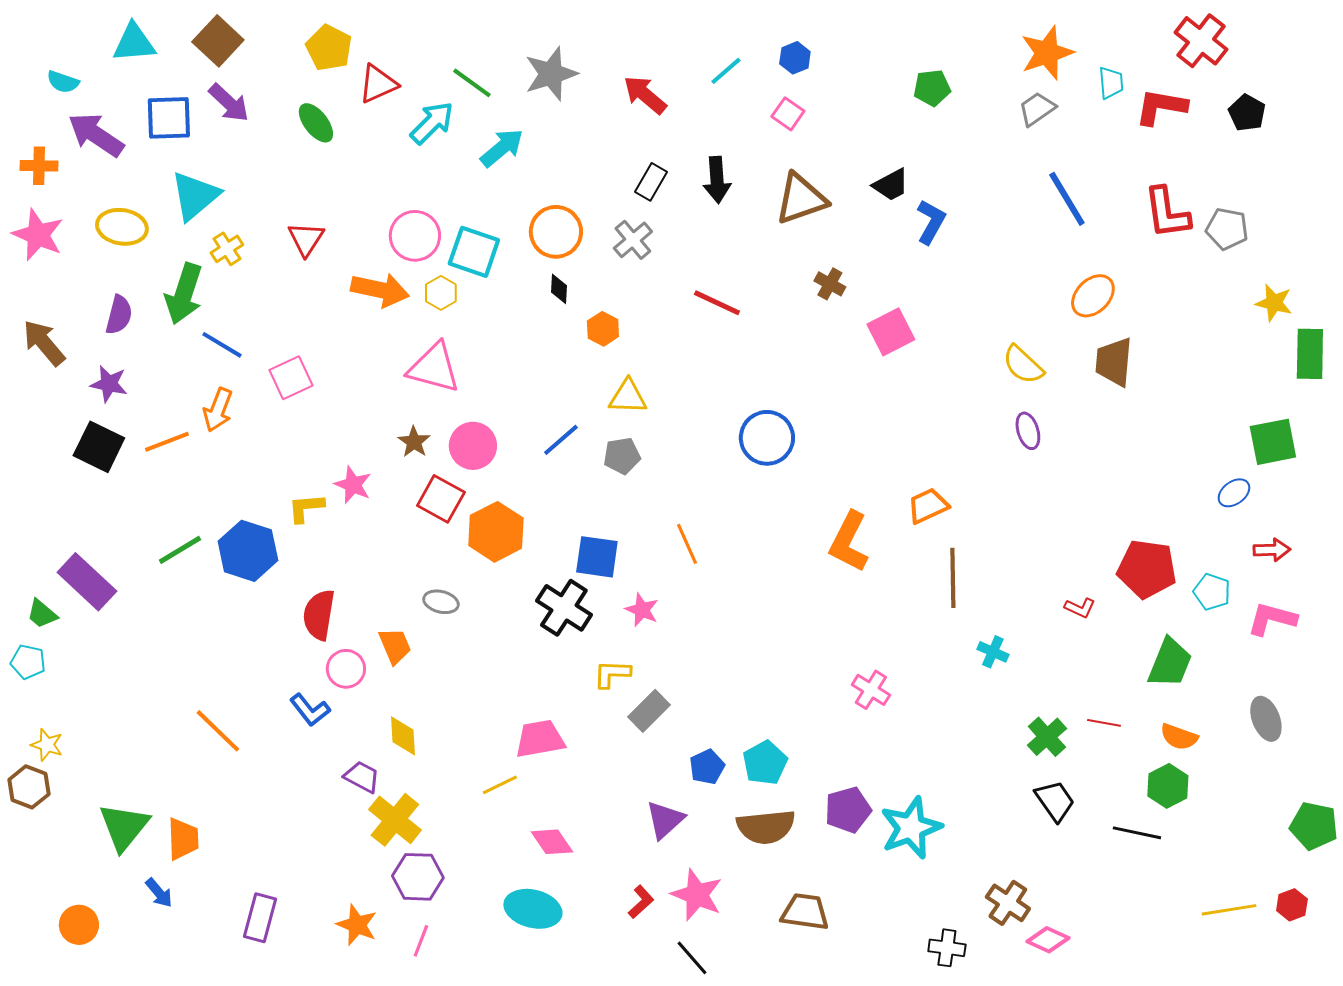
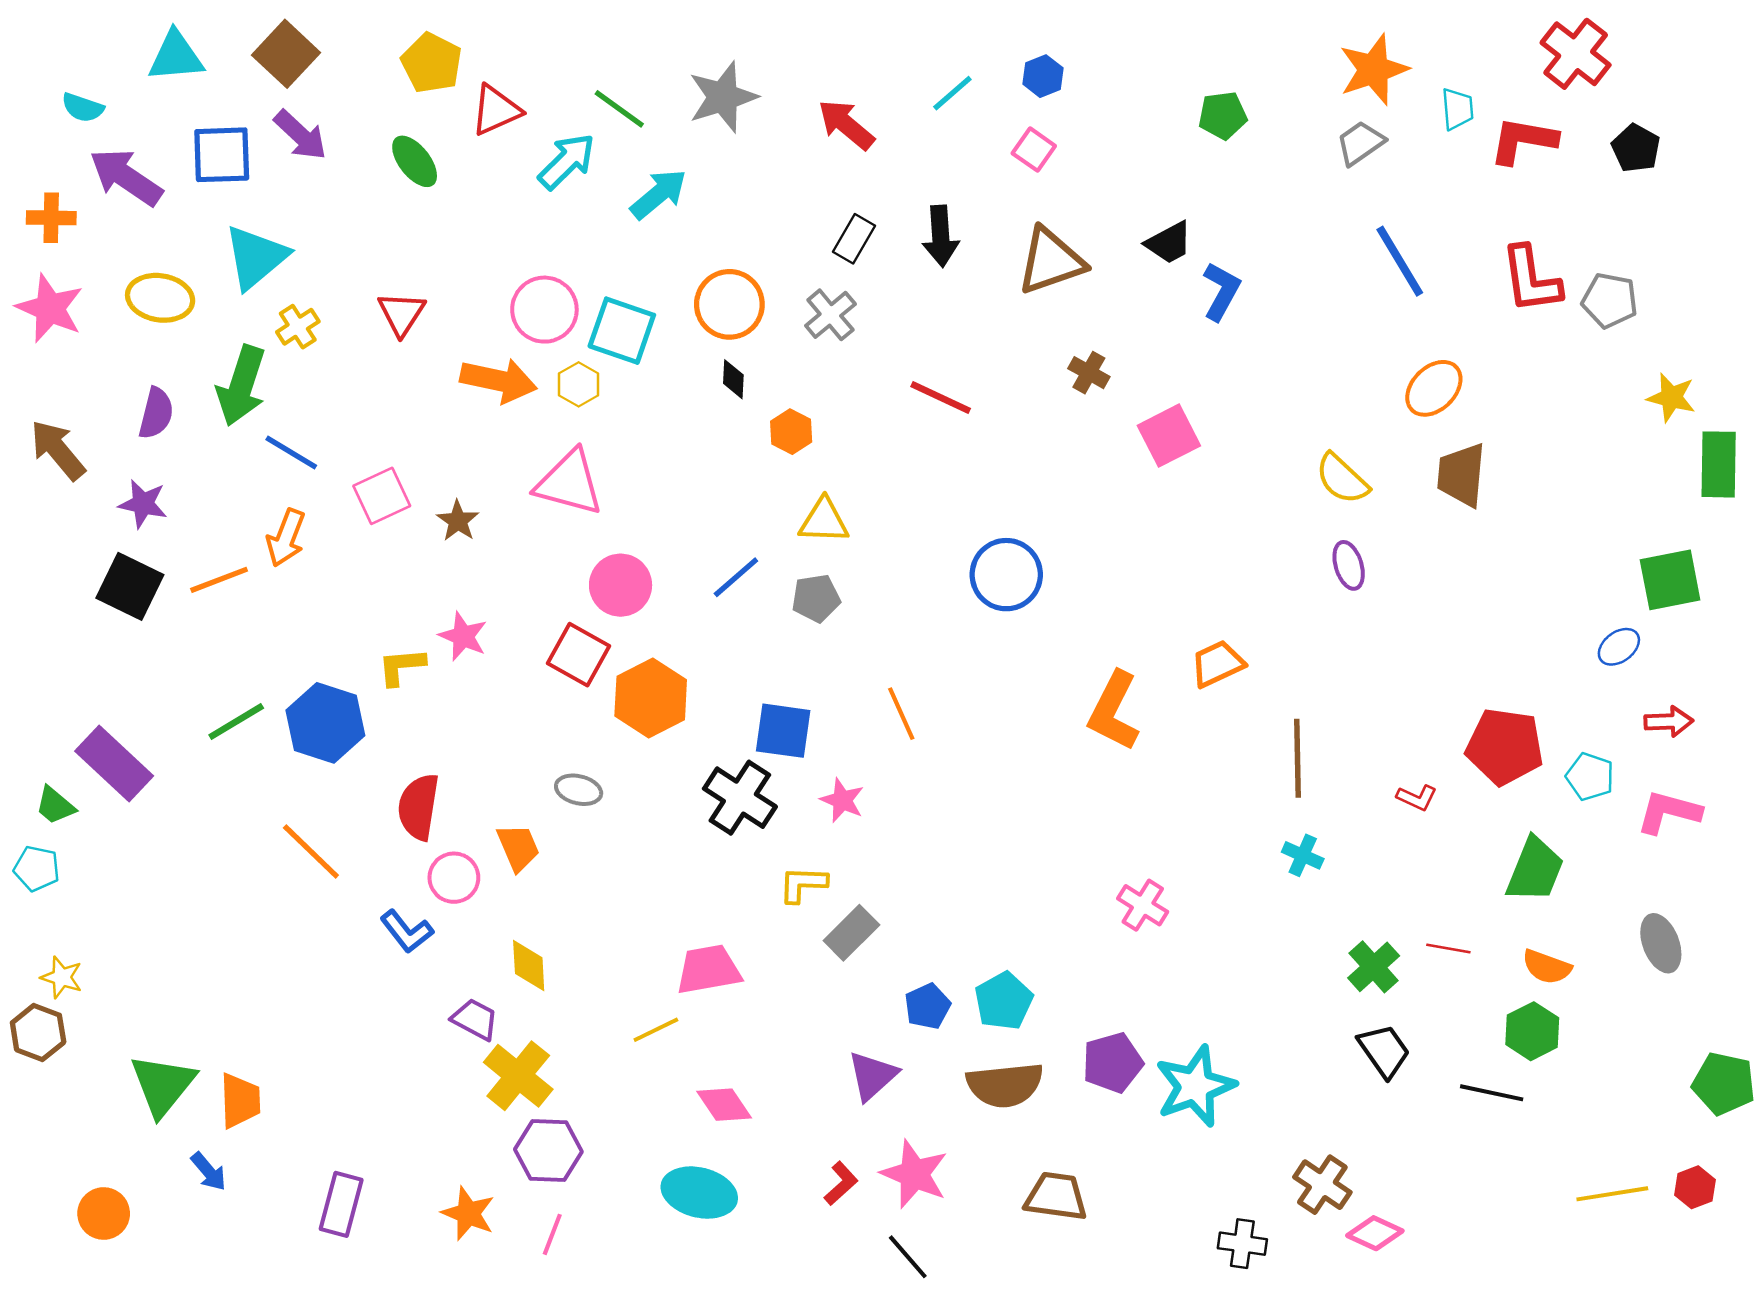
brown star: (414, 442) -> (458, 521), moved
brown line: (953, 578) -> (1297, 758), moved
orange line: (218, 731) -> (311, 851), moved

